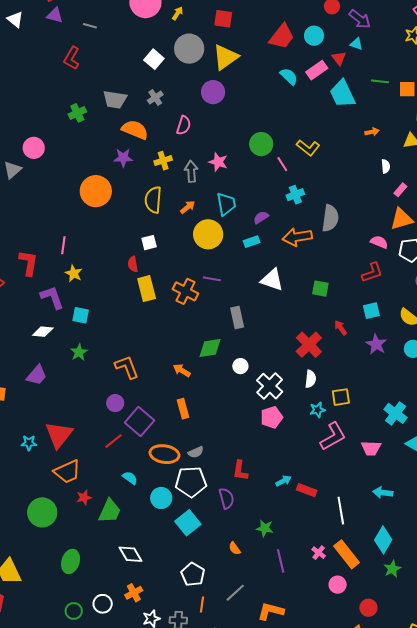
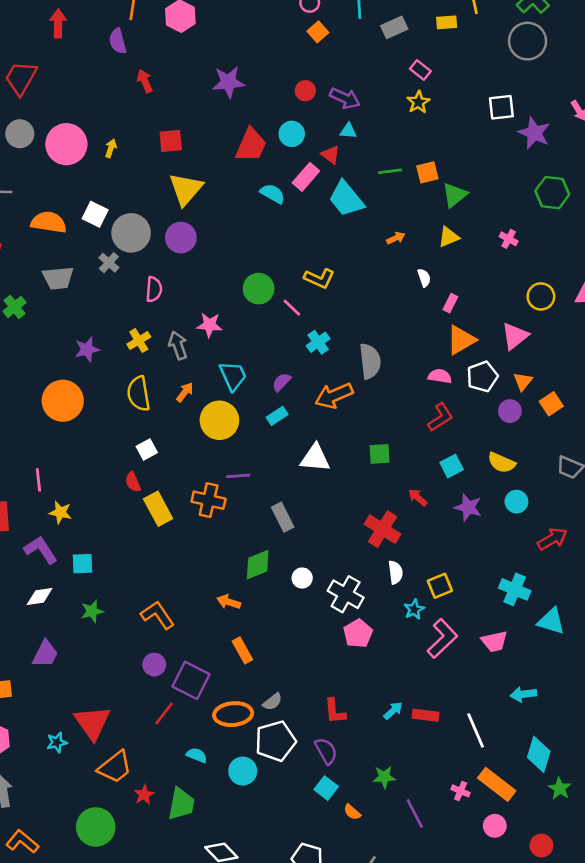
gray circle: (189, 49) -> (131, 233), moved
orange semicircle: (135, 130) -> (49, 222), moved
green star: (79, 352) -> (92, 611), turned 30
cyan square: (188, 523) -> (326, 788), moved, size x0.7

